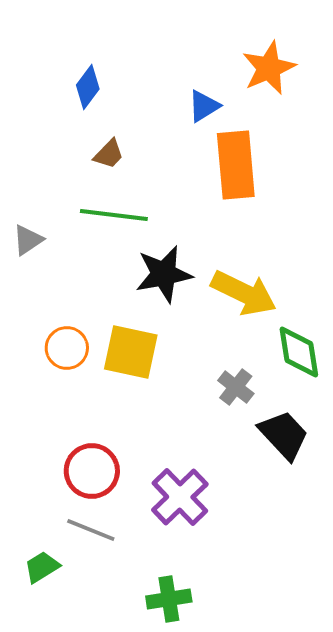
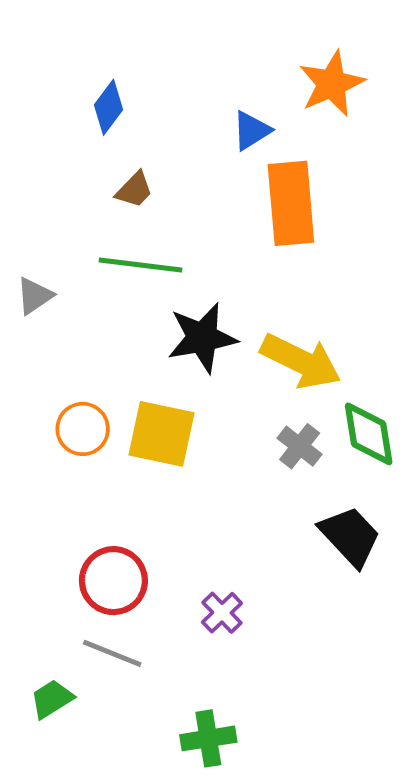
gray cross: (236, 387) -> (300, 446), moved
purple cross: (180, 497) -> (222, 613), size x0.6

